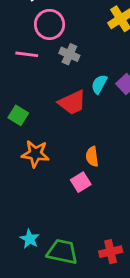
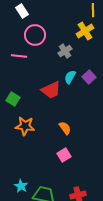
gray cross: (69, 54) -> (65, 51), moved, turned 32
orange semicircle: (92, 157) -> (65, 128), turned 152
pink square: (81, 182) -> (64, 155), moved

